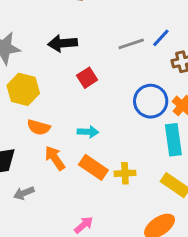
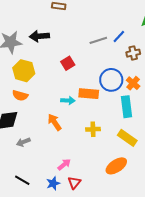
black arrow: (63, 43) -> (39, 36), moved
orange semicircle: (39, 127) -> (20, 95), moved
orange arrow: (55, 158) -> (55, 122), moved
orange rectangle: (93, 167) -> (89, 94), moved, turned -30

